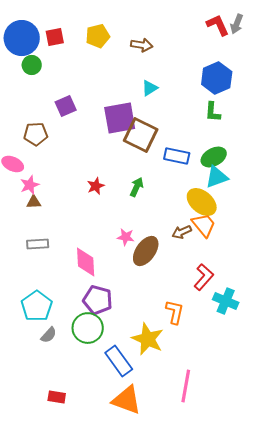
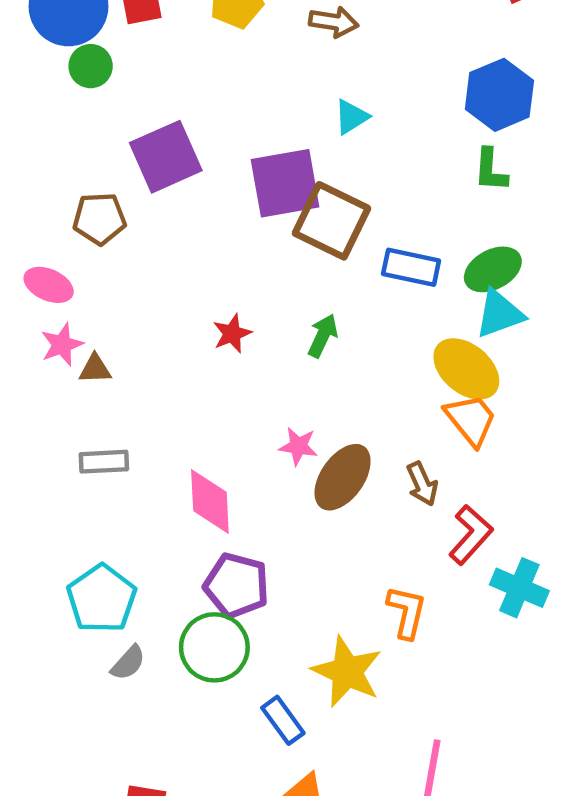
purple square: (66, 106) -> (166, 157), size x1.5
pink star: (30, 185) -> (62, 345), moved
brown arrow: (182, 232) -> (422, 484), moved, turned -90
blue rectangle: (119, 361) -> (283, 720), size x0.7

